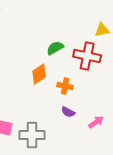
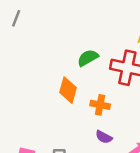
orange diamond: (39, 74) -> (68, 90), turned -40

